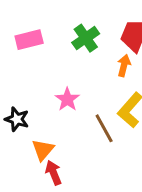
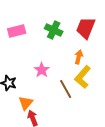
green cross: (86, 38) -> (54, 30), turned -30
orange arrow: (124, 66) -> (79, 57), moved

